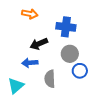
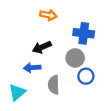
orange arrow: (30, 14) -> (48, 15), moved
blue cross: (66, 27) -> (84, 33), moved

